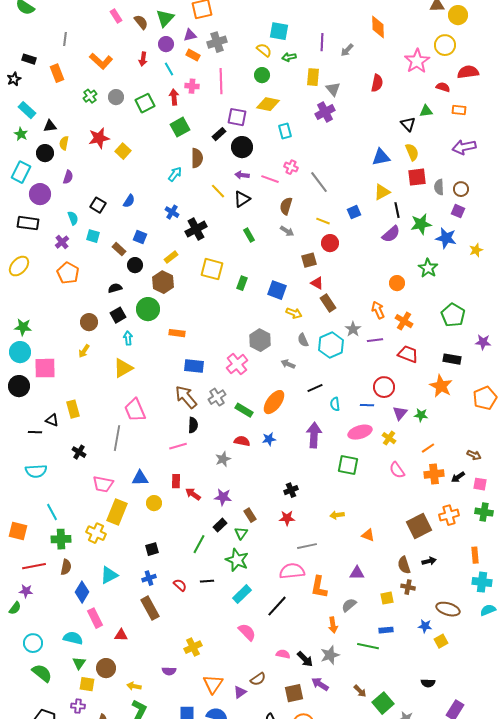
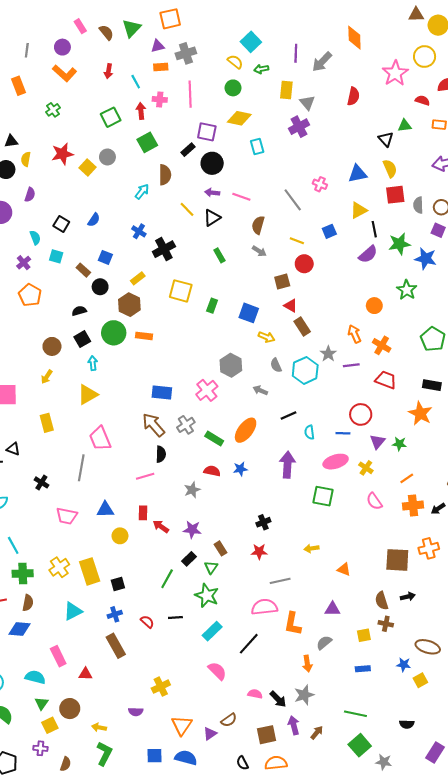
cyan square: (279, 31) -> (251, 42), turned 36
purple circle: (166, 44) -> (62, 47), moved
gray arrow: (347, 50) -> (322, 62), size x1.5
orange rectangle: (193, 55) -> (161, 67), turned -32
gray circle: (116, 97) -> (107, 157), moved
pink cross: (291, 167) -> (320, 184), moved
orange rectangle: (177, 333) -> (144, 336), moved
yellow rectangle: (73, 409) -> (47, 423), moved
yellow rectangle: (117, 512) -> (90, 571), moved, turned -40
brown square: (419, 526) -> (397, 560), turned 30
yellow cross: (96, 533) -> (59, 567), turned 30
blue diamond: (82, 592) -> (20, 629), moved, turned 65
green line: (368, 646) -> (355, 714), moved
yellow square: (87, 684) -> (50, 725), turned -35
purple arrow: (320, 684) -> (294, 725), turned 42
brown arrow: (360, 691) -> (317, 733), moved, turned -96

